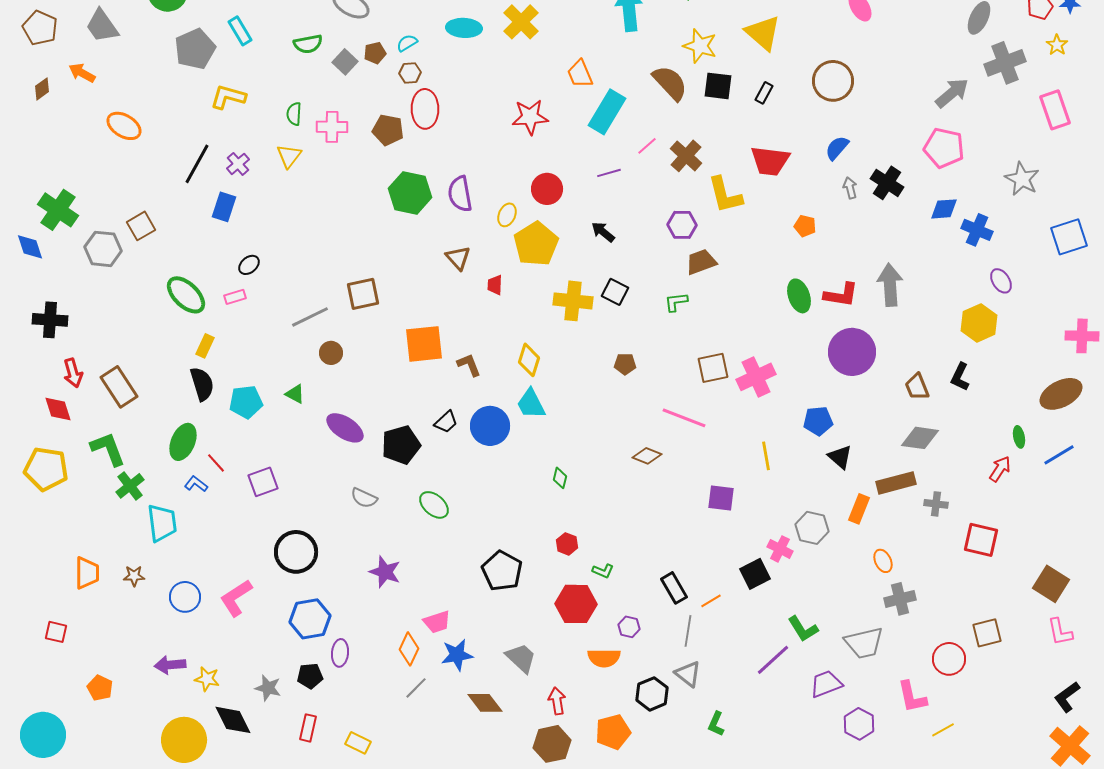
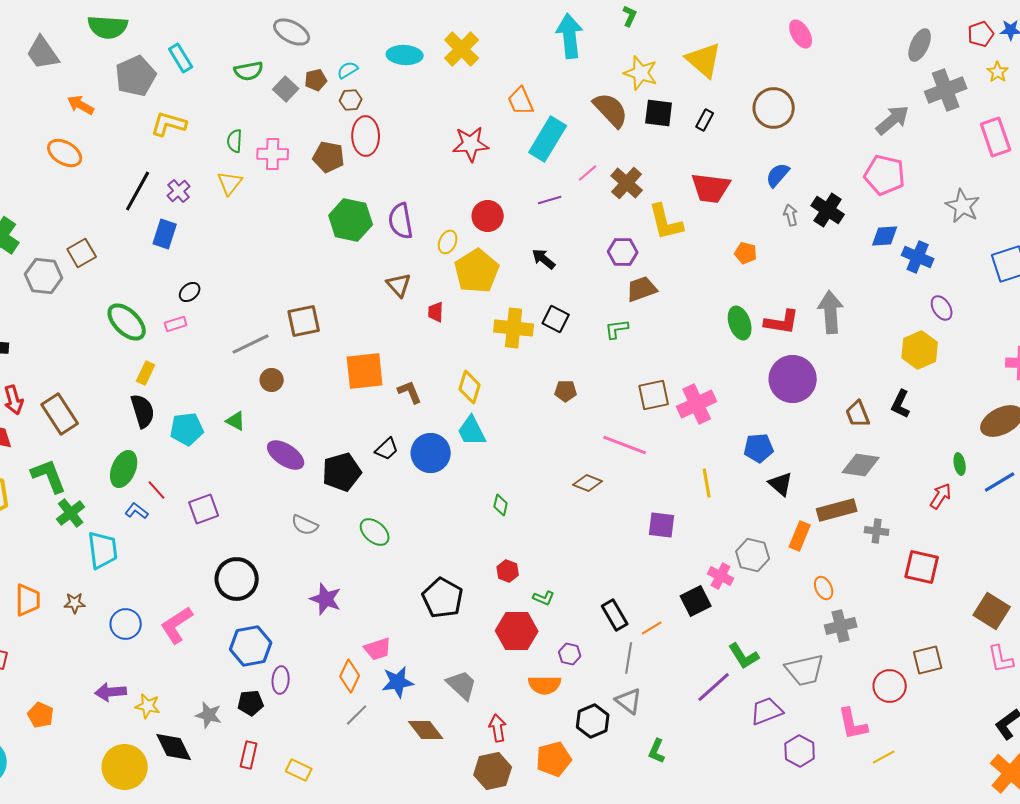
orange arrow: (82, 73) -> (81, 105), moved

